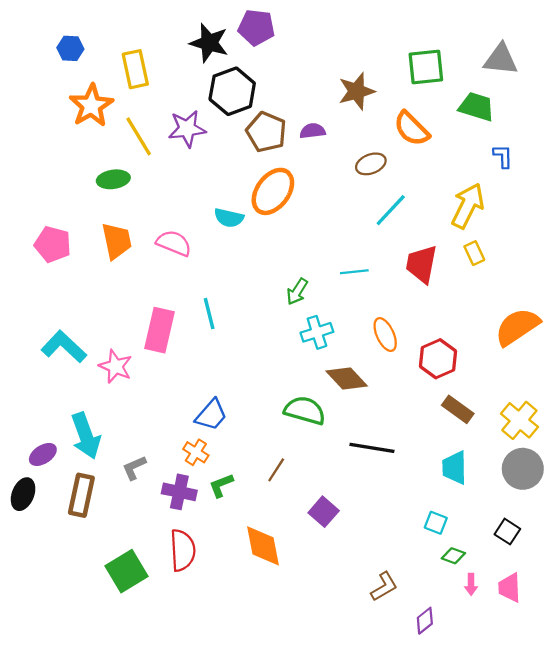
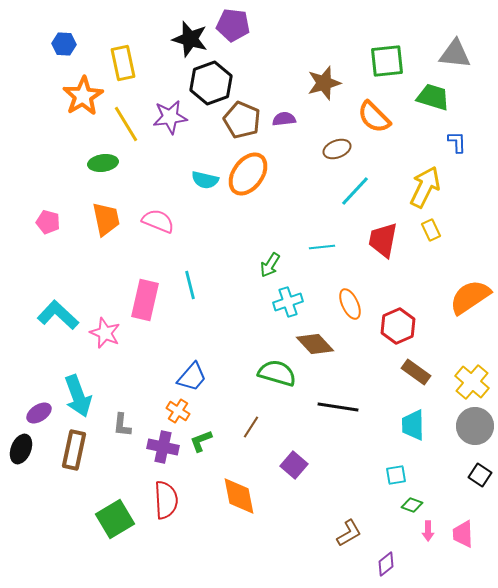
cyan semicircle: (229, 218) -> (205, 180), moved
pink pentagon: (53, 244) -> (48, 222), size x0.7
gray L-shape: (134, 468) -> (122, 425), turned -60
cyan square: (436, 523) -> (396, 475), turned -30
black square: (507, 532) -> (480, 475), moved

